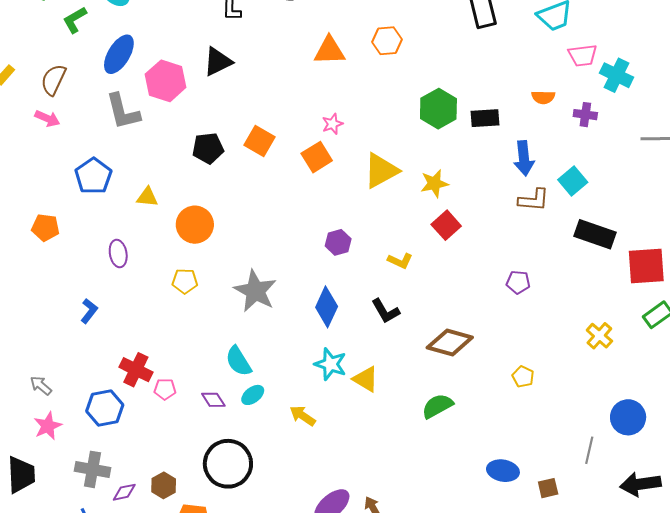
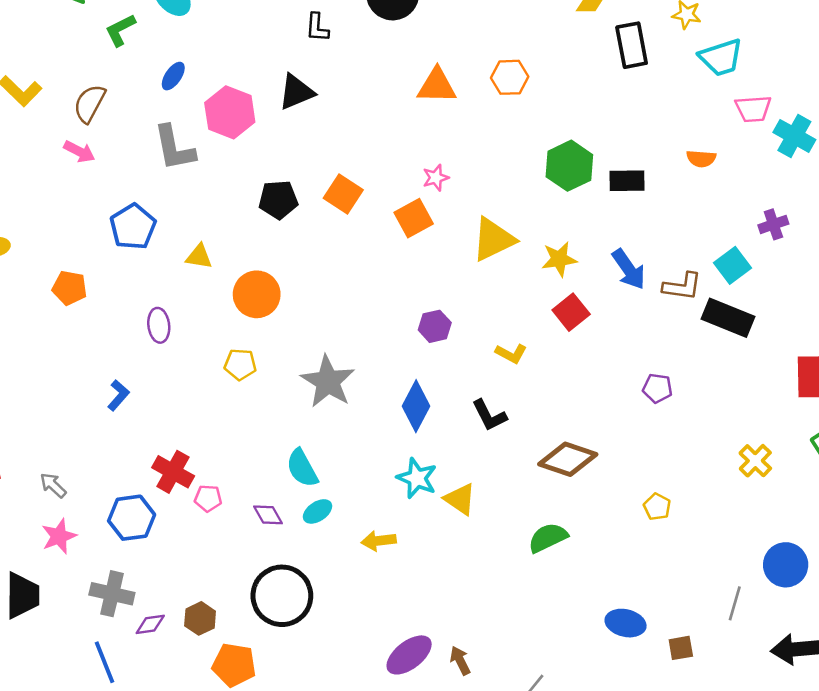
blue ellipse: (119, 54) -> (173, 76), size x0.6
purple cross: (585, 115) -> (773, 224), moved, turned -30
blue arrow: (524, 158) -> (629, 269), moved, turned -32
black rectangle: (595, 234) -> (728, 318), moved
yellow arrow: (303, 416) -> (379, 541), turned -44

